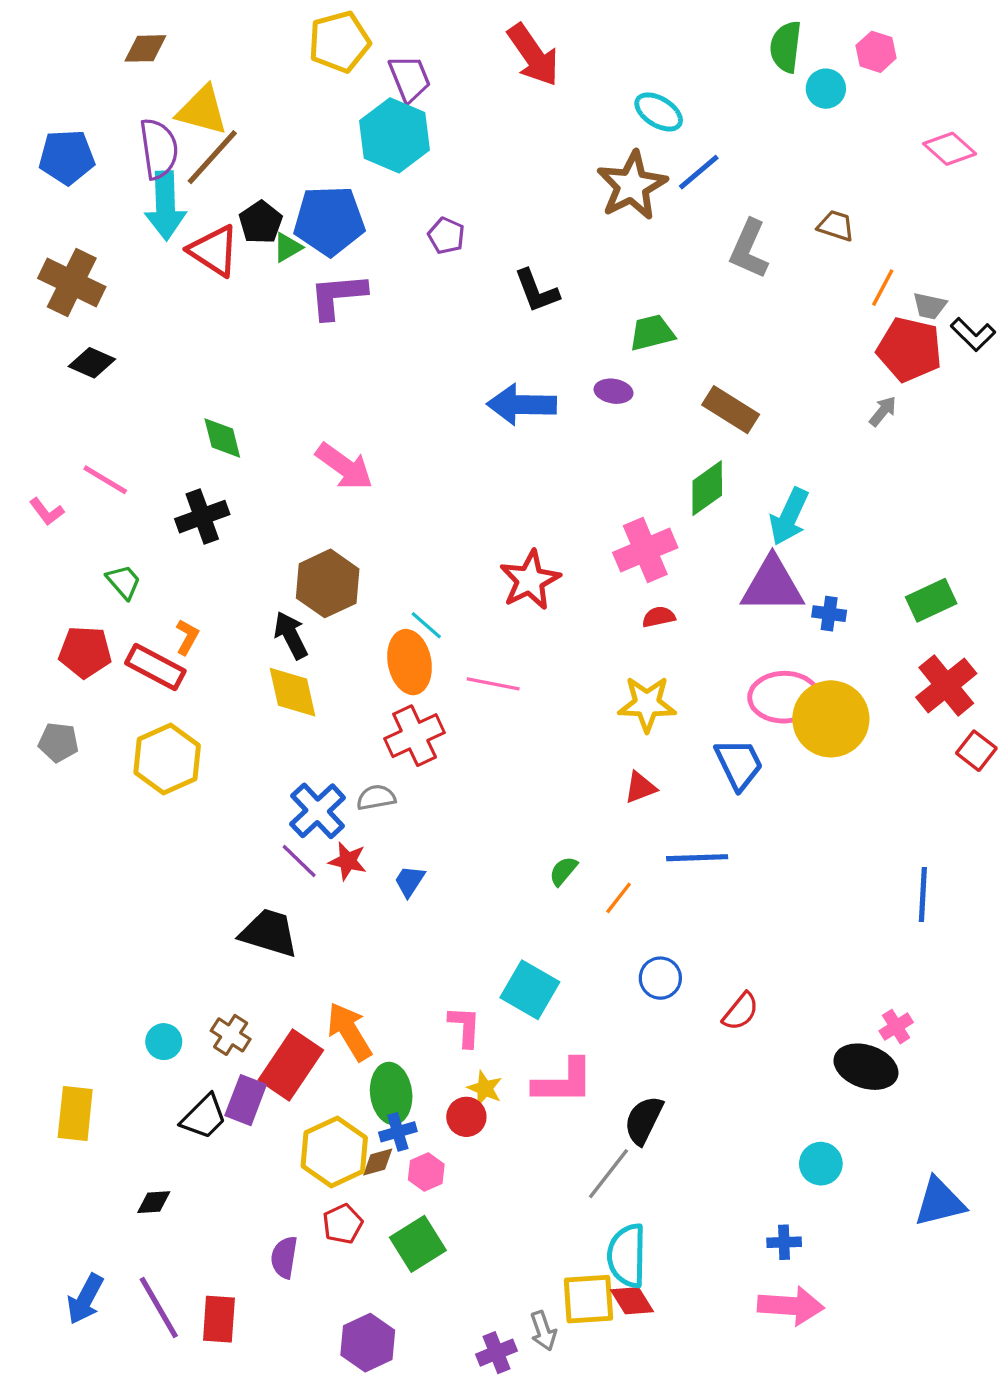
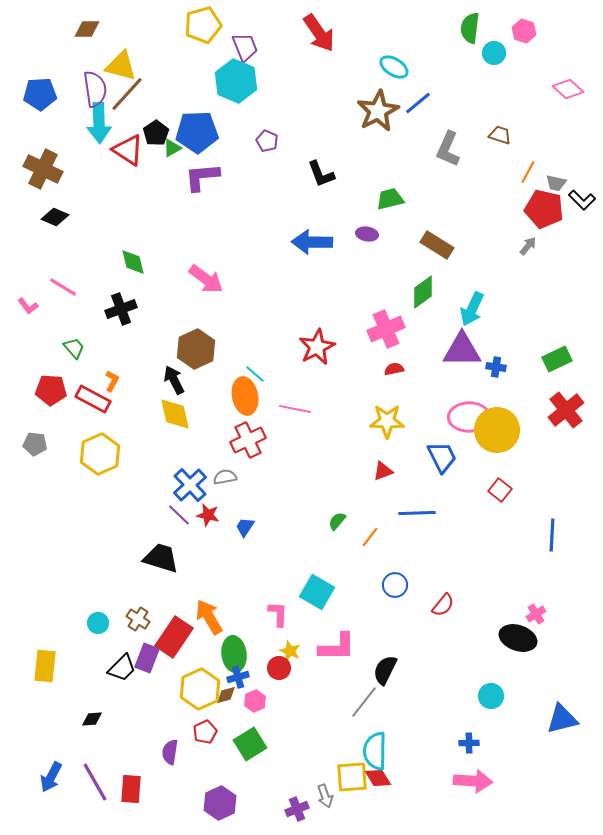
red square: (976, 751) -> (500, 490), moved

